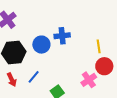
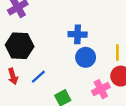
blue circle: (41, 45) -> (86, 57), moved

